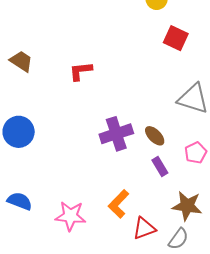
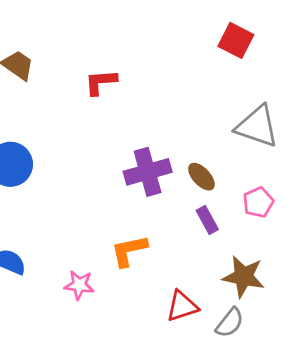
orange L-shape: (118, 204) -> (129, 251), moved, turned 32
pink star: (70, 216) -> (79, 285), size x0.7

